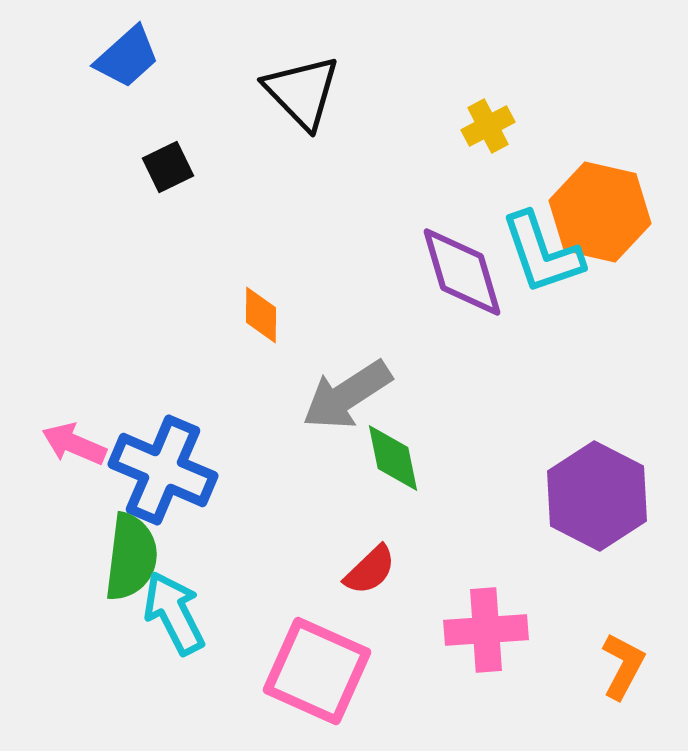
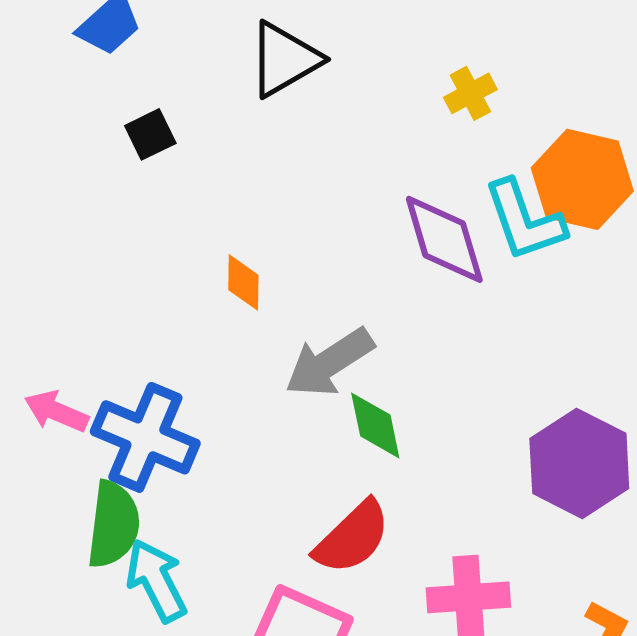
black triangle: (302, 92) -> (284, 59), turned 44
red semicircle: (370, 570) -> (352, 537), size x1.5

